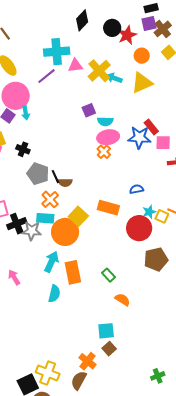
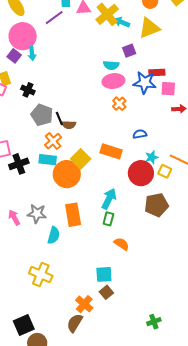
purple square: (89, 110) -> (129, 51), moved
red rectangle: (151, 127) -> (157, 73), turned -56
orange cross: (104, 152) -> (119, 104), moved
yellow square: (162, 216) -> (165, 171), moved
gray star: (32, 231) -> (37, 214), moved
cyan arrow: (51, 262) -> (109, 199), moved
green rectangle: (108, 275) -> (108, 219), turned 56
yellow cross: (48, 373) -> (41, 274), moved

